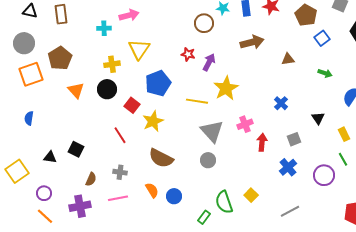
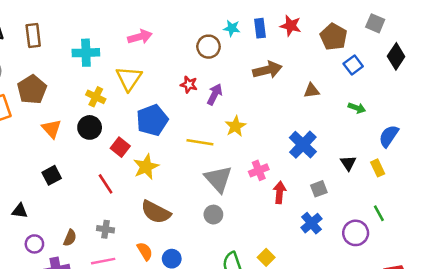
pink arrow: (129, 15) -> (140, 37), moved
cyan cross: (104, 28) -> (86, 53), size x1.5
yellow cross: (112, 64) -> (96, 97), turned 35
yellow star: (226, 88) -> (235, 126), size x0.7
blue cross: (281, 103) -> (303, 145), size x1.6
yellow rectangle: (344, 134) -> (378, 168), moved
black square: (76, 149) -> (52, 175), moved, turned 35
purple circle: (44, 193) -> (34, 244), moved

